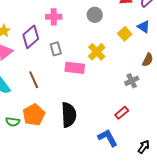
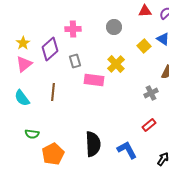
brown line: (34, 80) -> (53, 92), turned 30
red rectangle: (122, 113) -> (149, 125), moved
orange pentagon: (34, 115) -> (53, 154), moved
black semicircle: (69, 115) -> (93, 144), moved

